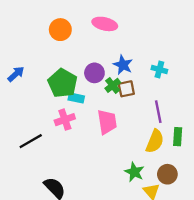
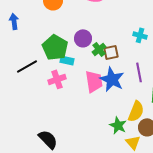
blue star: (123, 65) -> (112, 79), moved, size x1.4
blue arrow: (16, 74) -> (14, 21), moved, turned -56
black line: (31, 141) -> (27, 66), moved
yellow semicircle: (155, 141) -> (136, 111), moved

